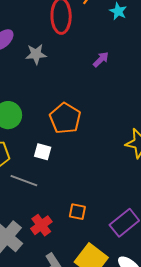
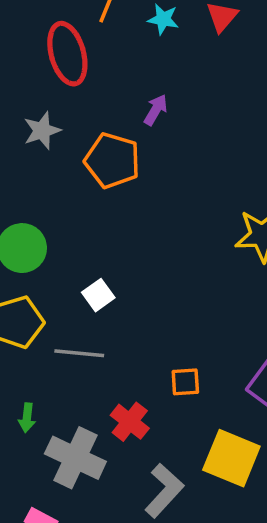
orange pentagon: (65, 118) -> (112, 161), moved
white square: (43, 152) -> (98, 295), turned -36

